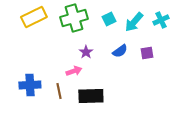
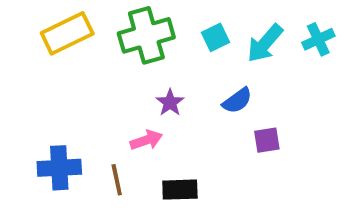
purple square: (147, 53) -> (267, 140), moved
black rectangle: (91, 96) -> (180, 190), size x0.7

